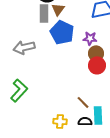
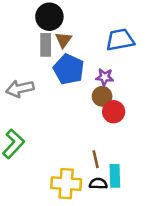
brown circle: (96, 53) -> (102, 96), moved
brown line: (83, 102) -> (96, 159), turned 32
yellow cross: (60, 121) -> (66, 184), size x1.6

